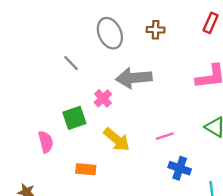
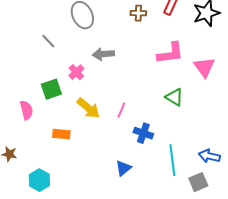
brown cross: (156, 30) -> (138, 13), moved
gray arrow: (134, 78) -> (103, 54), size x0.7
pink line: (165, 136) -> (121, 110), moved, turned -49

